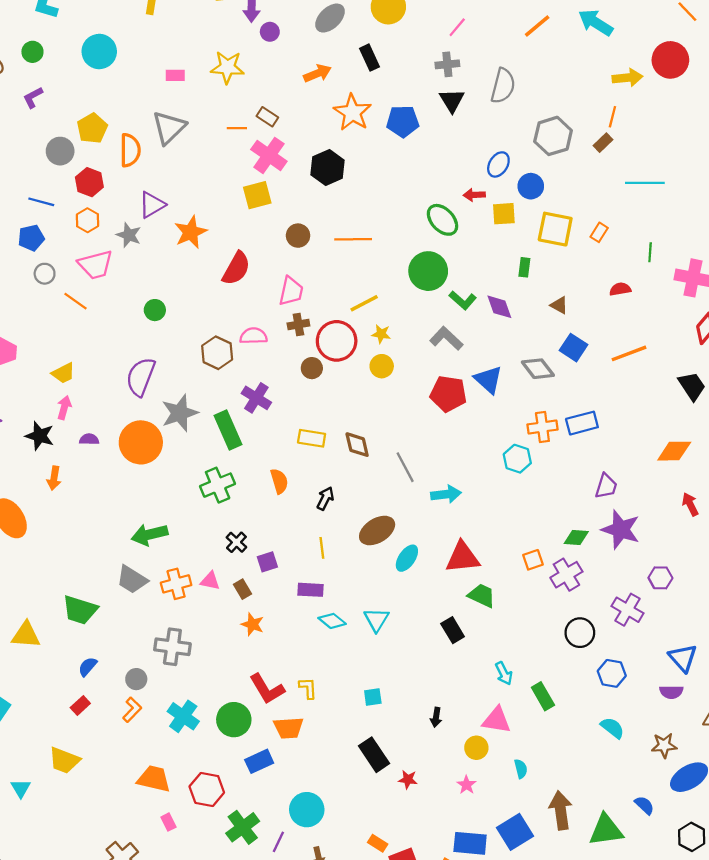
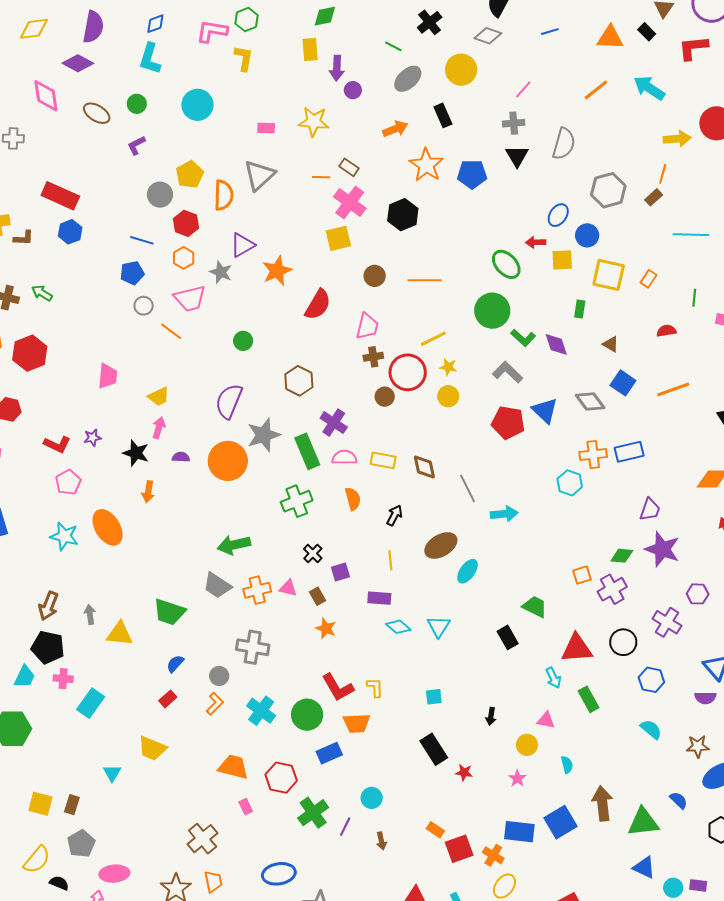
pink semicircle: (253, 336) -> (344, 457), moved
red triangle: (462, 557) -> (577, 648), moved
pink triangle: (497, 720) -> (546, 720), size x0.7
cyan circle: (307, 810) -> (372, 798), size x0.7

